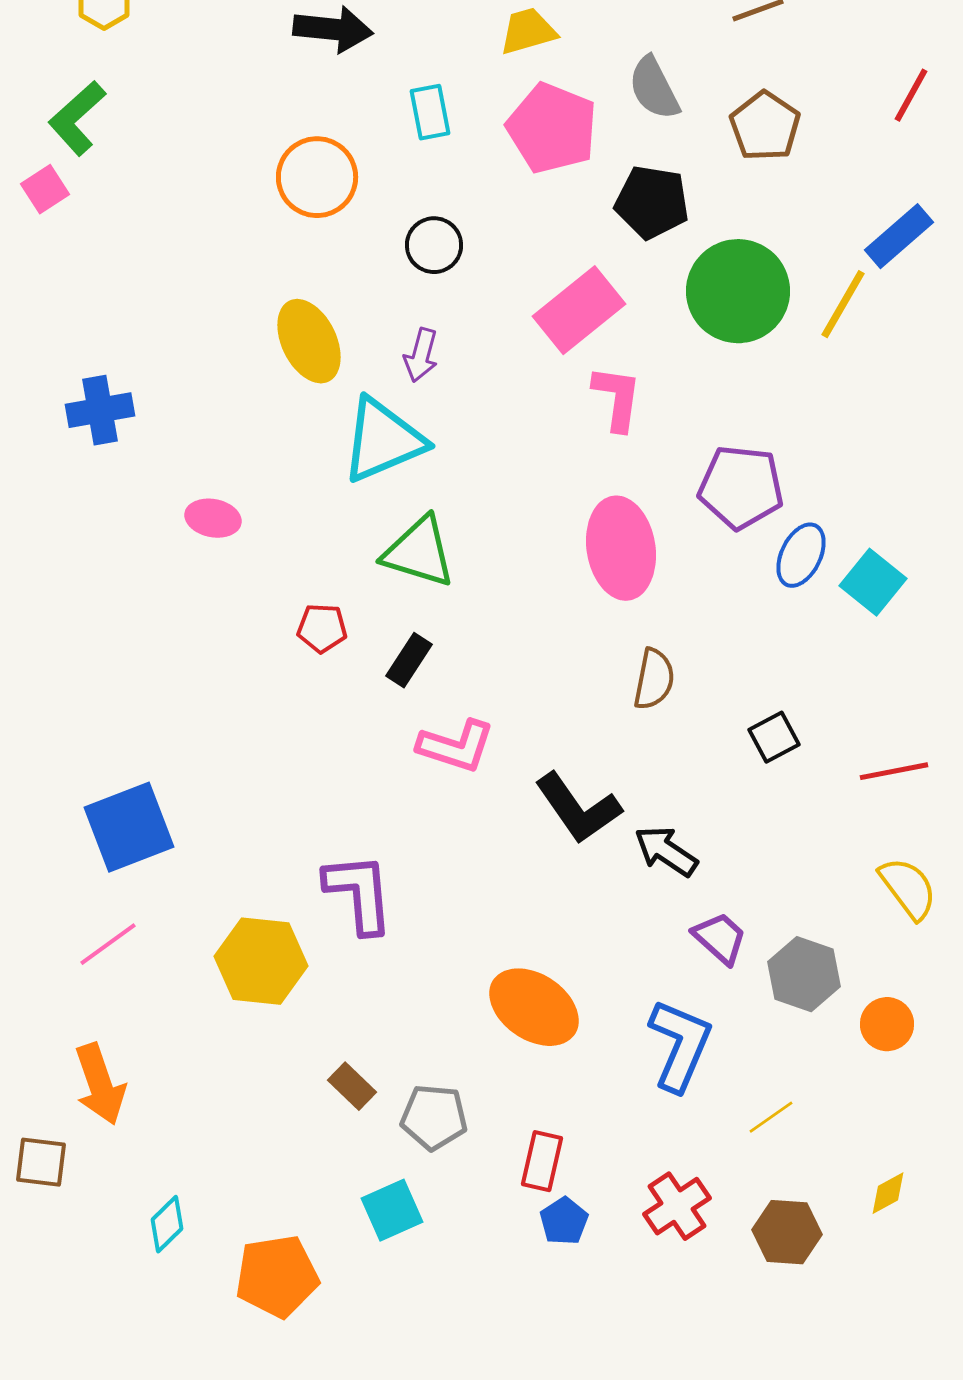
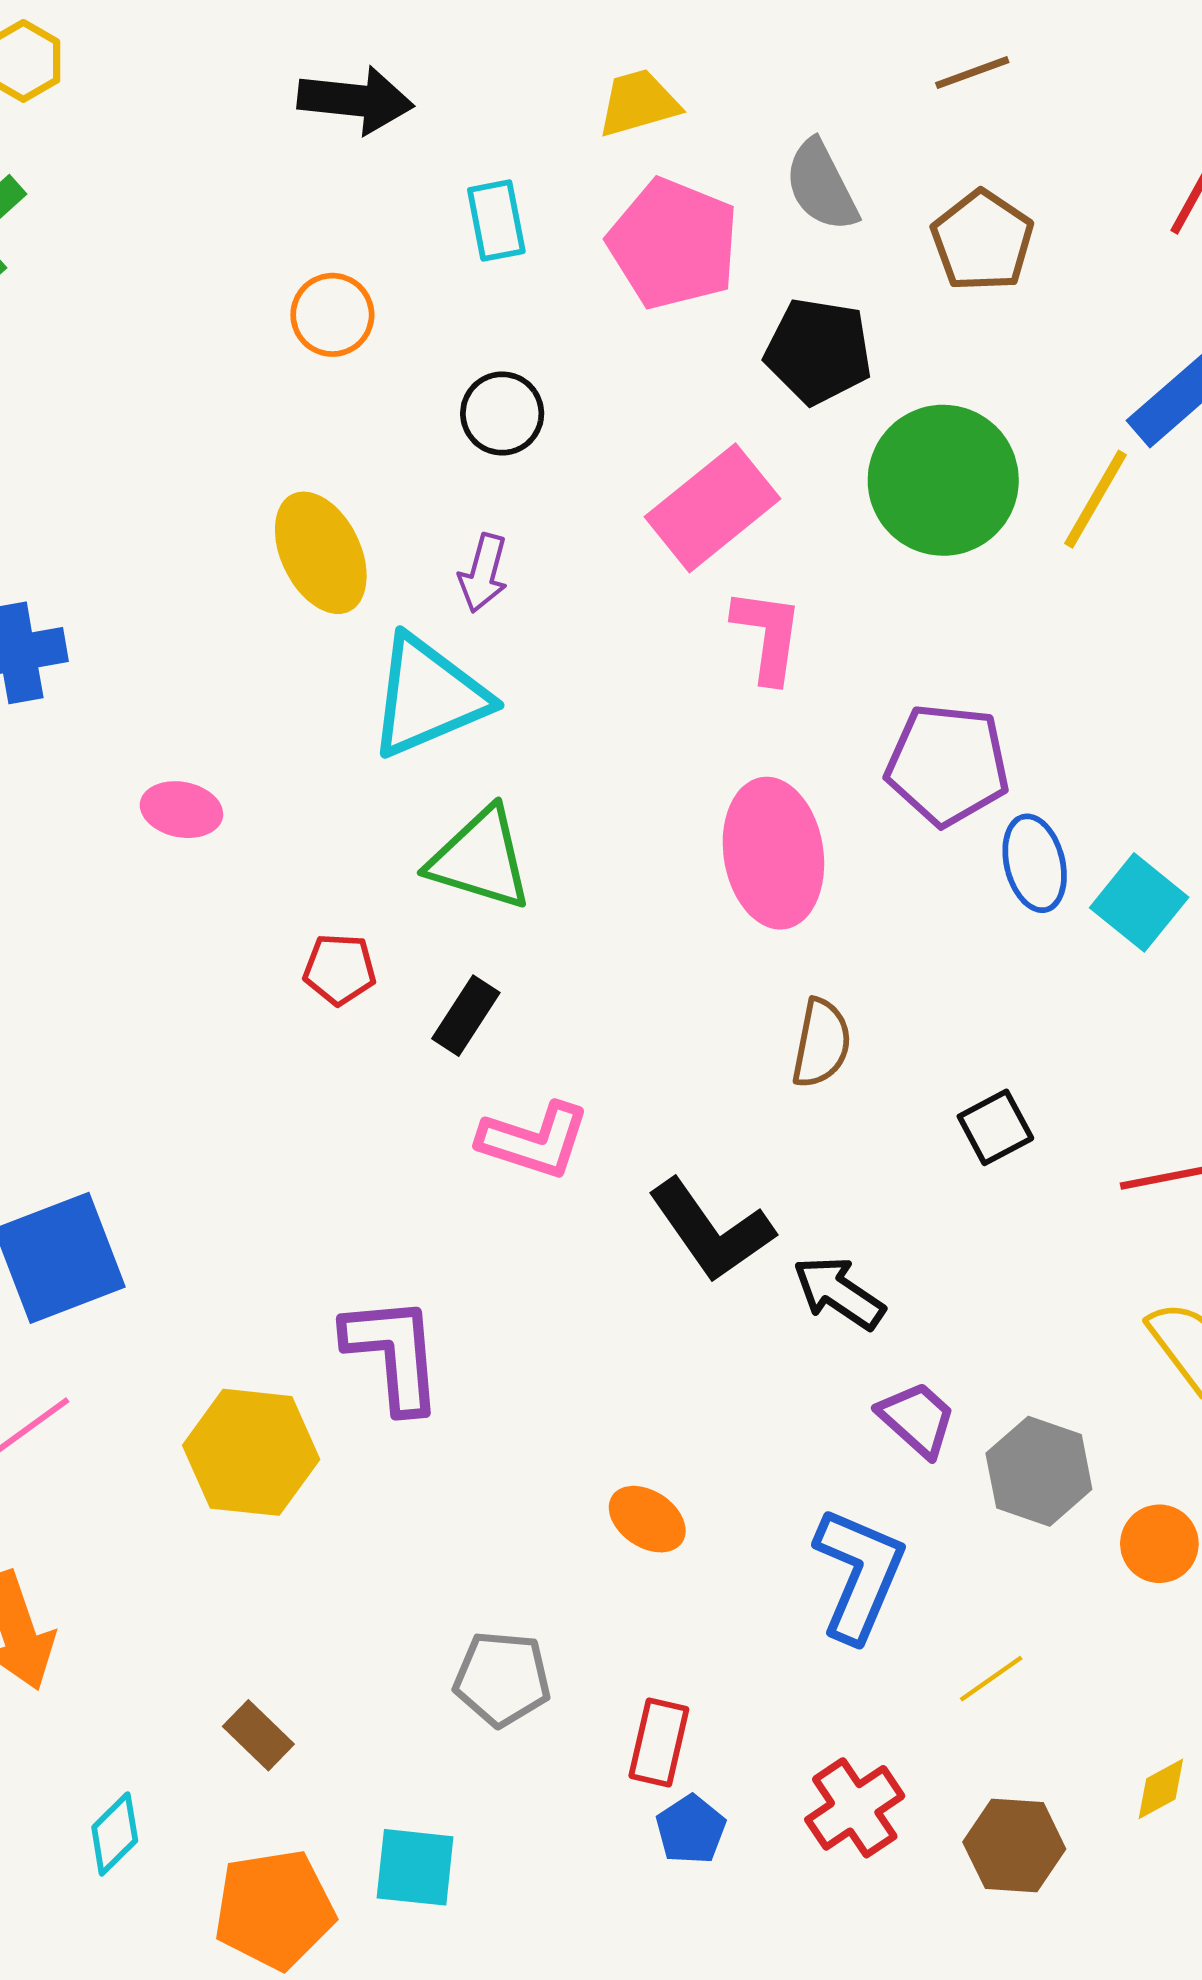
orange circle: (317, 177) -> (332, 315), size x0.7
blue ellipse: (801, 555) -> (1035, 863), turned -40
orange ellipse: (534, 1007) -> (647, 1519), size x0.6
brown rectangle: (352, 1086) -> (258, 1735), moved
cyan square: (392, 1210) -> (415, 1867), moved, turned 30

